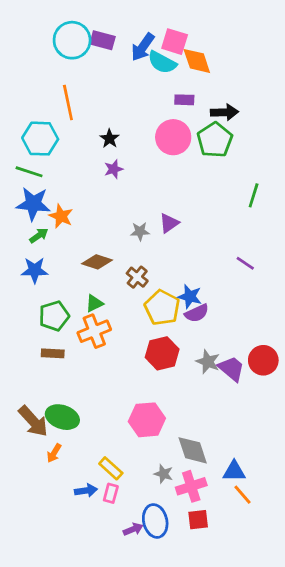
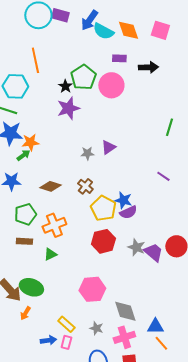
pink square: (175, 42) -> (160, 30), moved
green pentagon: (215, 140) -> (83, 77), moved
purple star: (114, 169) -> (68, 108), size x1.6
orange star: (61, 216) -> (30, 142), turned -30
green arrow: (39, 236) -> (23, 155), moved
brown diamond: (97, 262) -> (50, 186), moved
green triangle: (94, 303) -> (50, 254), moved
gray star: (164, 474) -> (96, 328), moved

